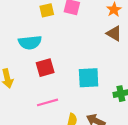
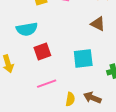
brown triangle: (114, 33) -> (98, 24), moved

